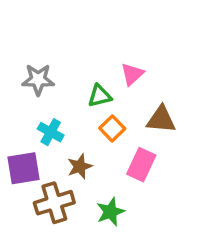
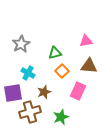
pink triangle: (132, 74) -> (86, 41), moved, turned 32
gray star: (38, 80) -> (21, 44), turned -30

